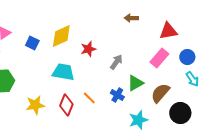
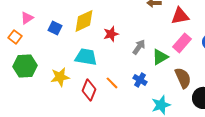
red triangle: (168, 31) -> (180, 16), moved
green triangle: (135, 83) -> (160, 57), moved
brown semicircle: (160, 93) -> (183, 78), turned 115
yellow star: (35, 105) -> (60, 77), moved

